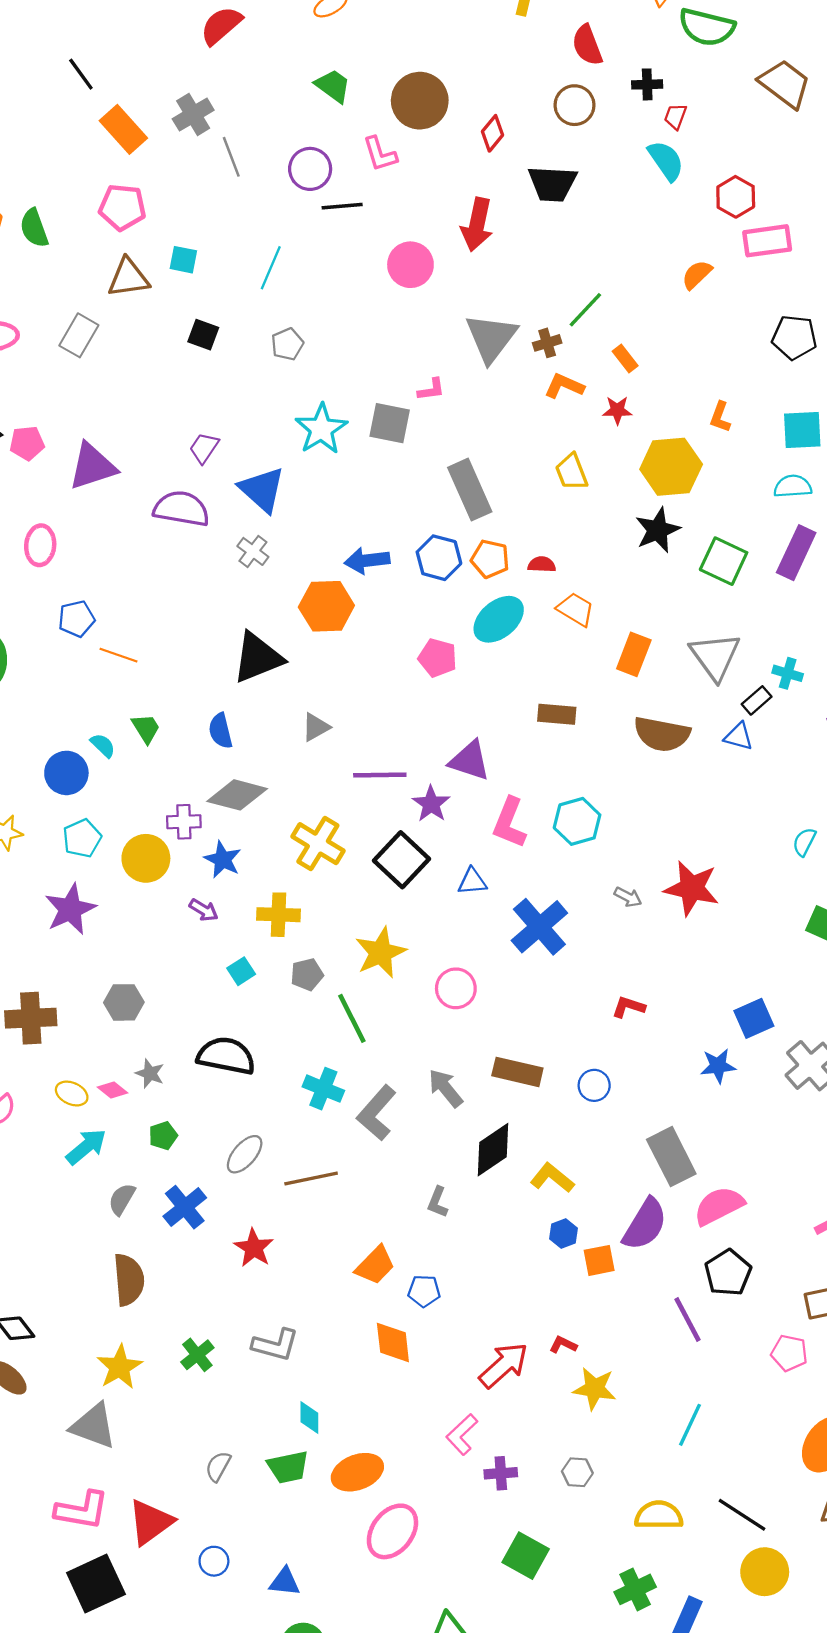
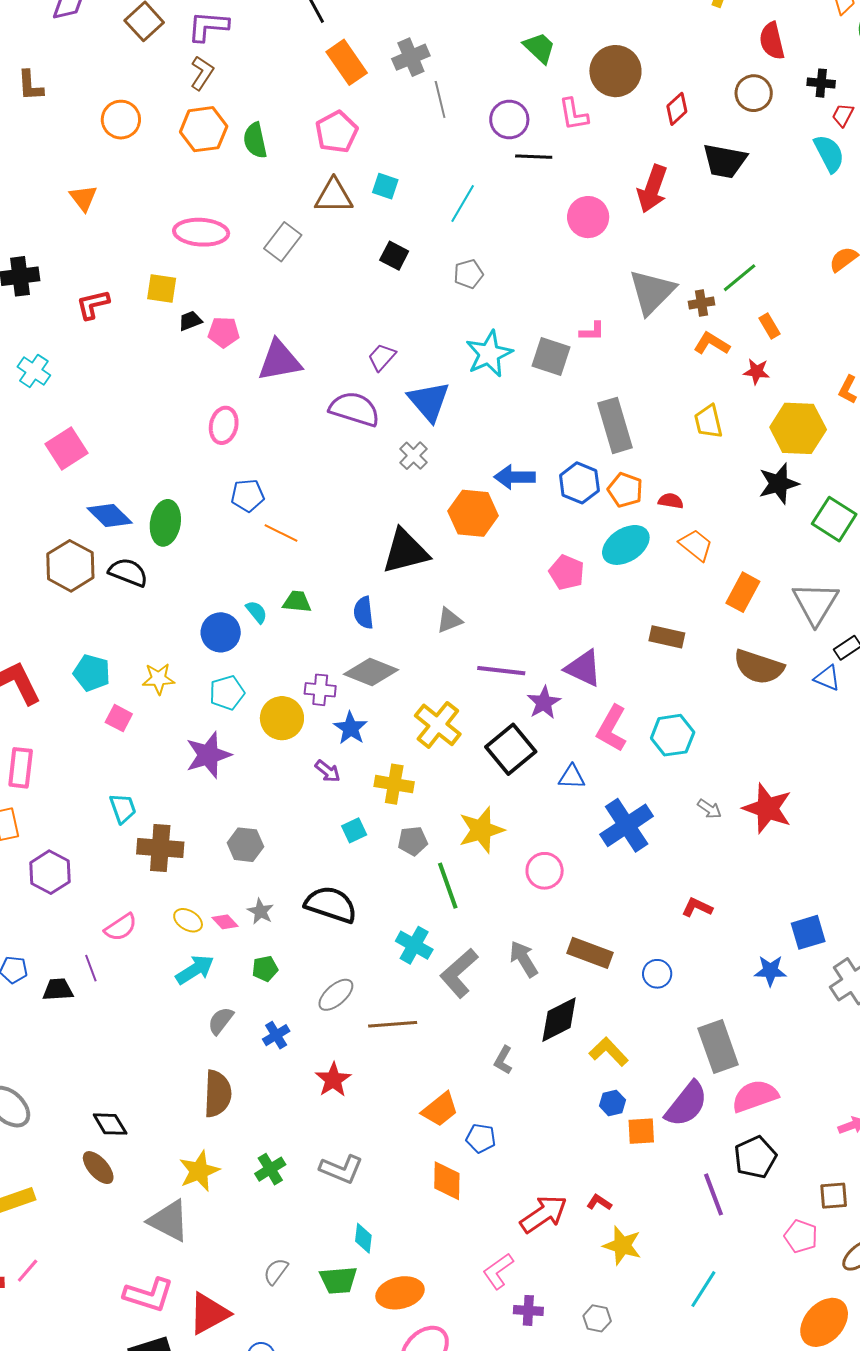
pink pentagon: (122, 207) -> (337, 132), turned 30
green trapezoid: (146, 728) -> (297, 602), turned -60
blue cross: (185, 1207) -> (276, 1035), size x0.7

